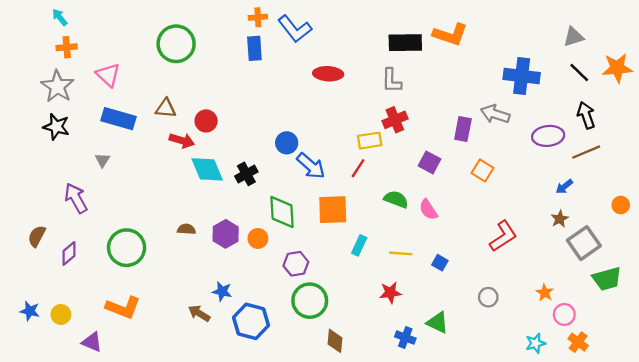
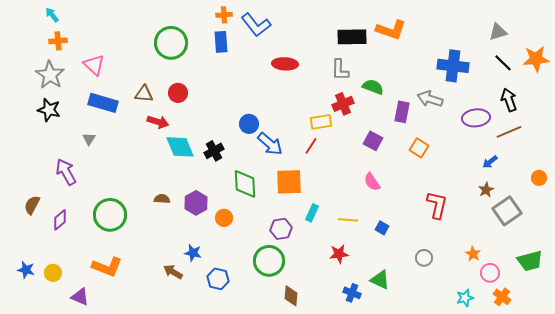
green circle: (176, 44) -> (171, 43), moved
red circle: (206, 121) -> (178, 93), moved
green semicircle: (396, 199) -> (373, 87), moved
red L-shape: (503, 236) -> (437, 205), turned -44
orange circle: (258, 238) -> (224, 218), moved
purple hexagon: (296, 264) -> (281, 229), moved
green trapezoid: (607, 279) -> (530, 261), moved
blue hexagon: (251, 321) -> (218, 279), size x0.7

